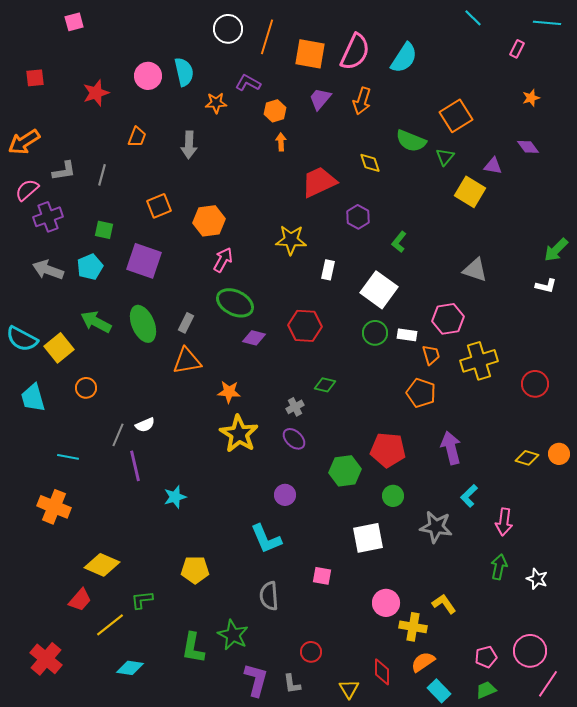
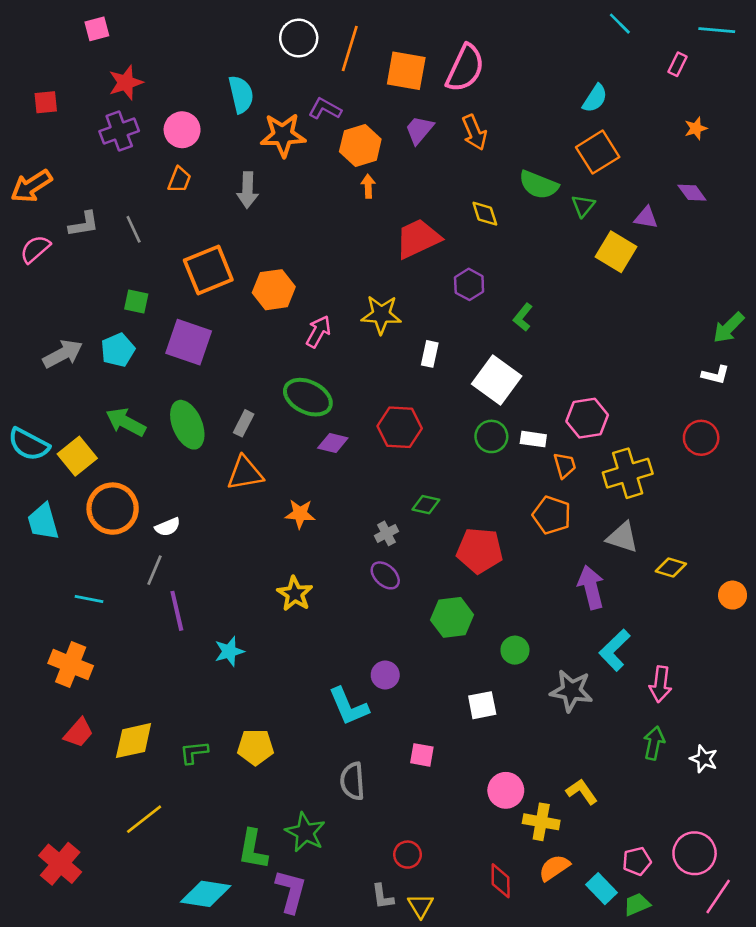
cyan semicircle: (404, 58) -> (595, 98), moved, size x0.7
pink circle: (148, 76) -> (182, 130), moved
red star: (96, 93) -> (126, 83), moved
orange arrow: (362, 101) -> (474, 132), turned -40
orange star: (216, 103) -> (283, 135), size x1.6
orange hexagon: (275, 111) -> (360, 145), size x1.4
gray line: (102, 175) -> (134, 229), turned -40
orange square: (159, 206) -> (208, 270), size x1.5
purple cross: (48, 217) -> (119, 131), moved
pink arrow: (223, 260) -> (318, 332), moved
gray arrow: (48, 270) -> (63, 354), turned 132
gray triangle: (475, 270) -> (622, 537), moved
red circle: (535, 384) -> (701, 438), moved
orange circle: (86, 388) -> (113, 509), size x1.8
white semicircle: (145, 425) -> (168, 527), moved
yellow star: (239, 434) -> (295, 594), moved, size x0.7
red pentagon: (388, 450) -> (480, 550), moved
yellow diamond: (527, 458) -> (671, 568), moved
purple circle: (285, 495) -> (385, 675), moved
cyan L-shape: (469, 496) -> (615, 650), size x1.4
white square: (368, 538) -> (482, 705), size x0.7
yellow diamond: (102, 565) -> (134, 741), turned -36
red trapezoid: (80, 600) -> (79, 733), moved
green L-shape: (142, 600) -> (194, 752), moved
cyan diamond: (130, 668) -> (206, 894), moved, size x1.4
purple L-shape: (256, 680) -> (291, 891), moved
yellow triangle: (349, 689) -> (421, 906), moved
cyan rectangle: (439, 691) -> (601, 889), moved

